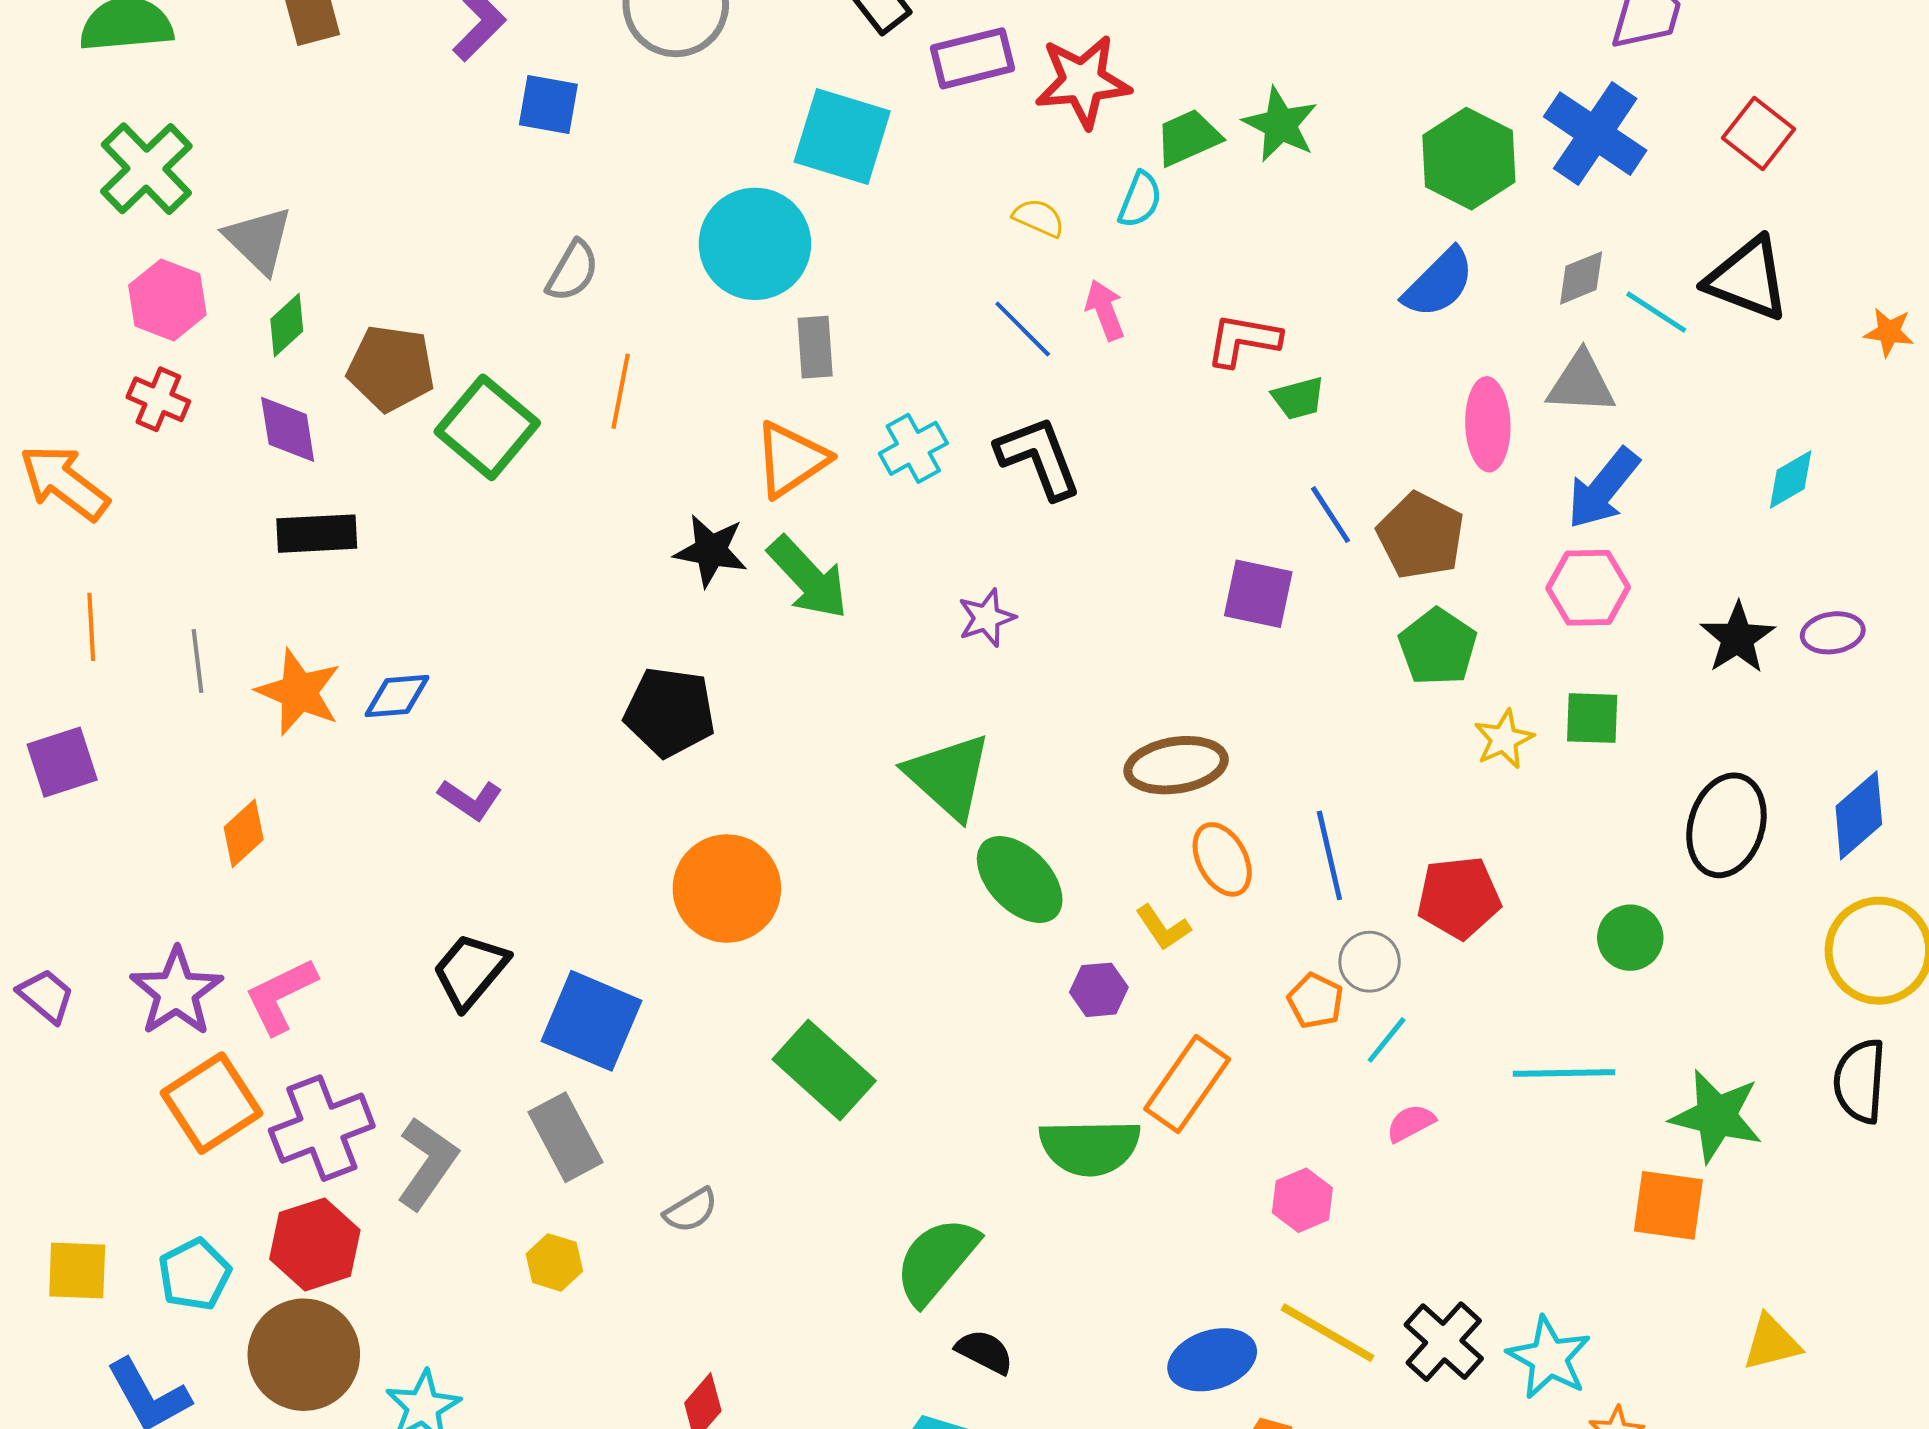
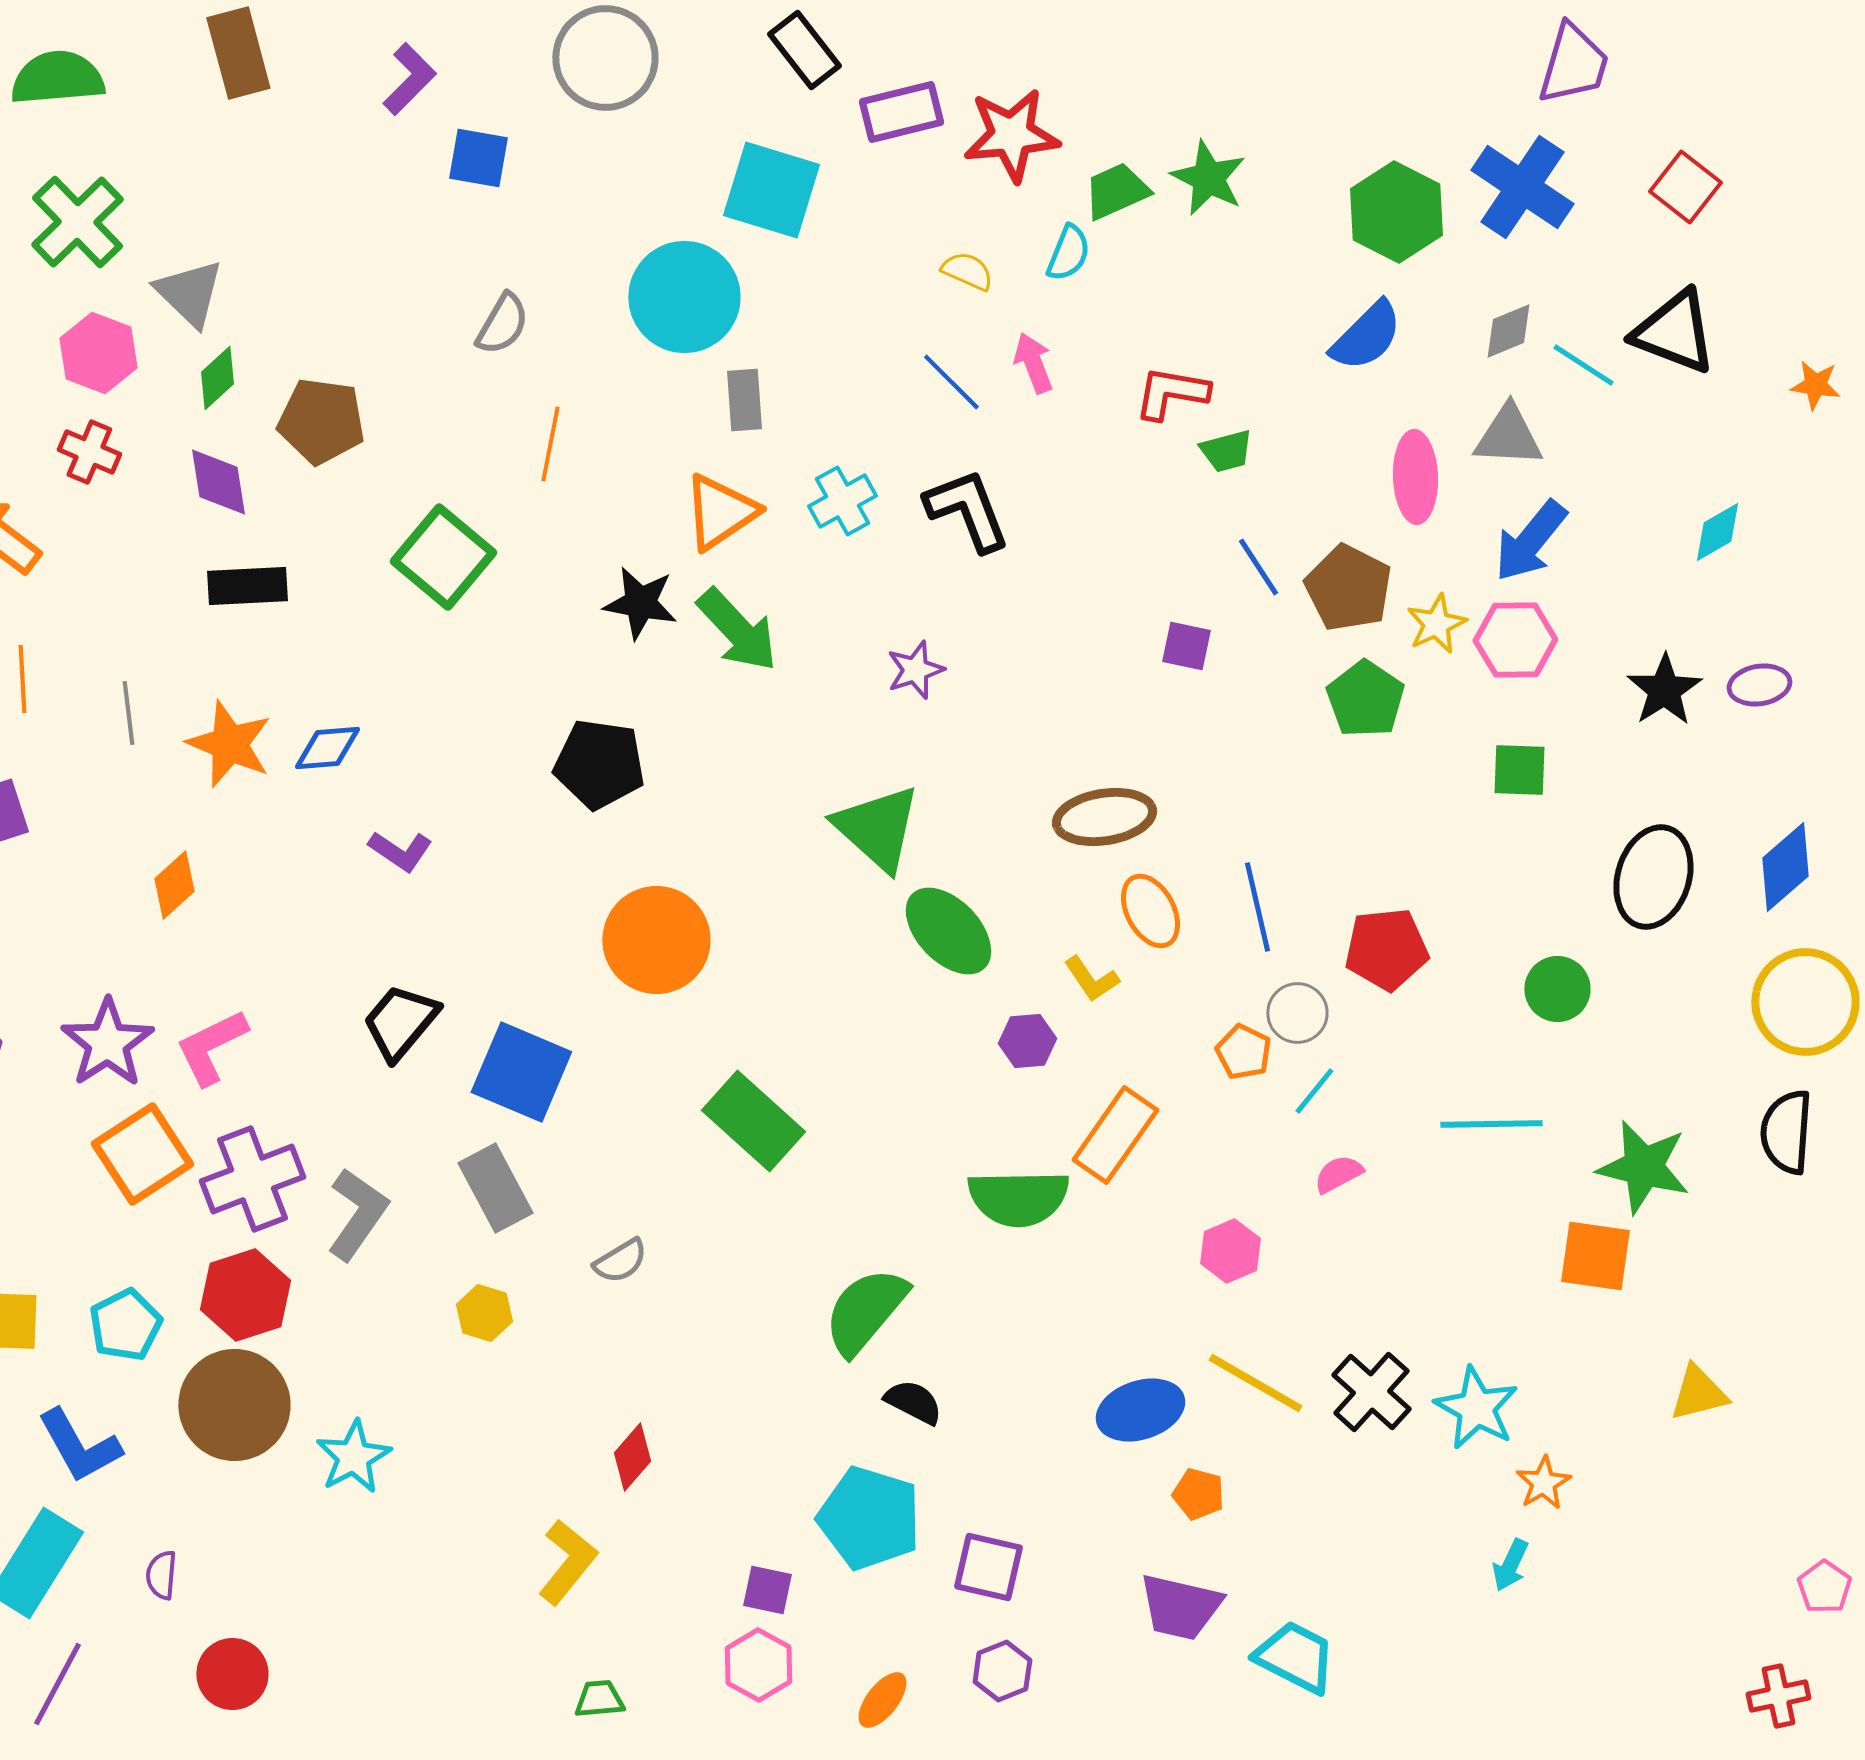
green square: (487, 427) -> (443, 557), moved
purple square: (1258, 594) -> (1186, 646), size x0.7
yellow star: (1504, 739) -> (1436, 624), moved

